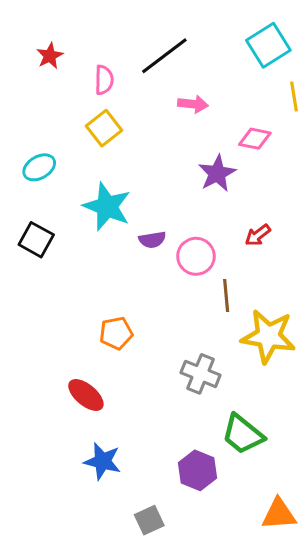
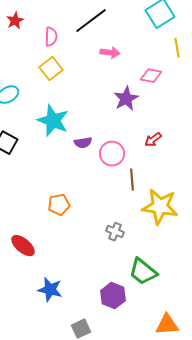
gray cross: (201, 374) -> (115, 232), size x0.7
red ellipse: (86, 395) -> (23, 246), moved

